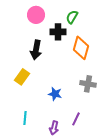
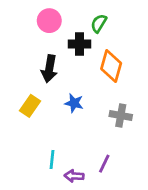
blue star: (55, 94) -> (74, 103), moved
cyan line: (25, 118) -> (52, 159), moved
purple arrow: (54, 128) -> (74, 176), turned 80

